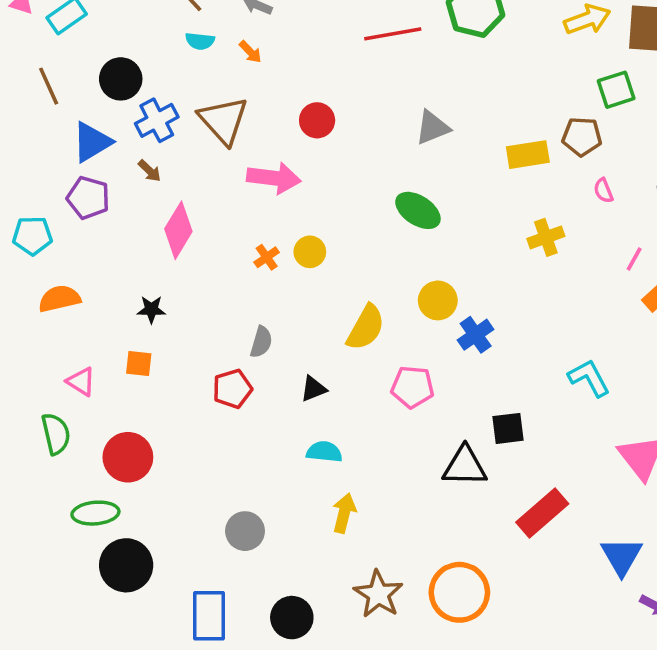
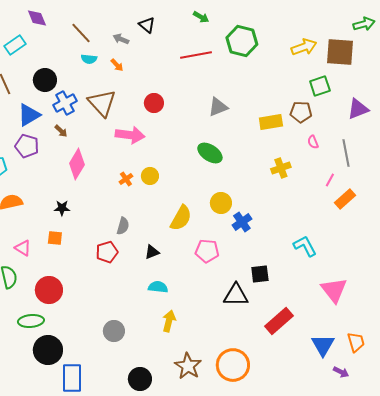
blue rectangle: (209, 616) -> (72, 378), moved

